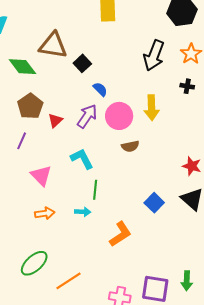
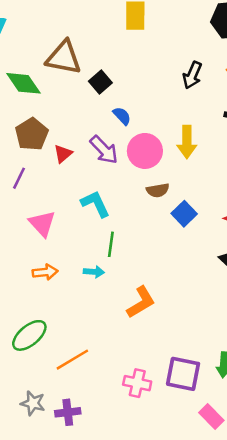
black arrow: (154, 55) -> (192, 75), size x0.7
purple arrow: (87, 116) -> (104, 150), turned 100
blue square: (154, 203) -> (184, 214), moved

